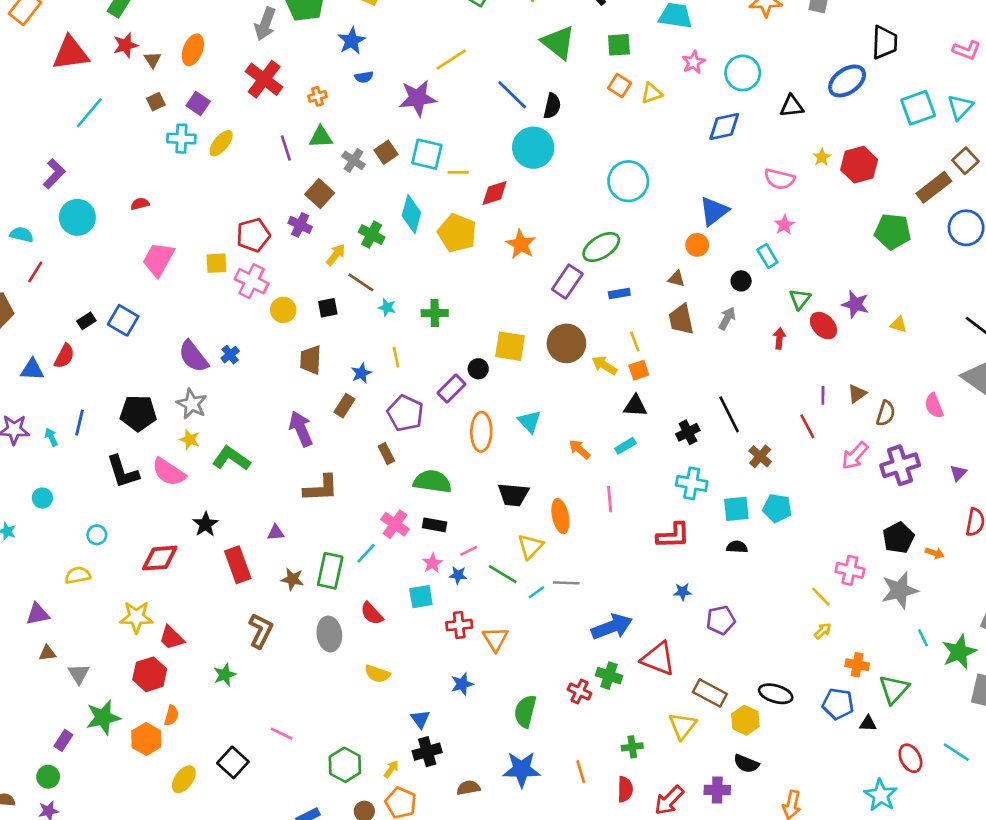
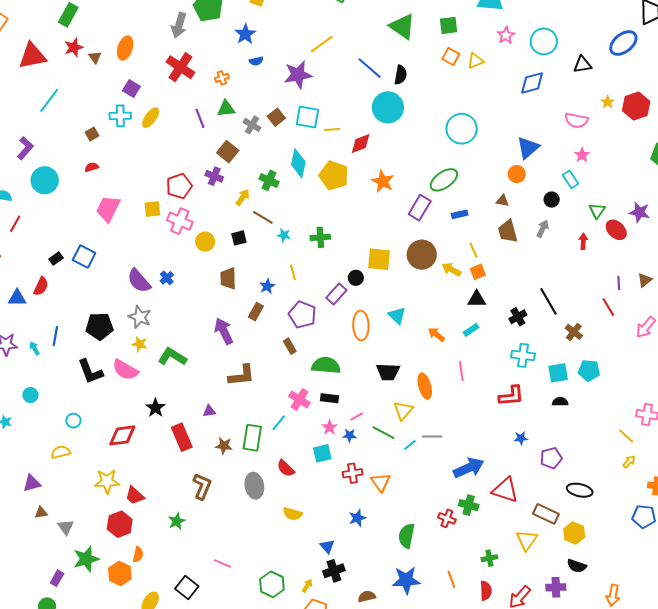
brown square: (156, 102) -> (92, 134), moved
black ellipse: (776, 694) -> (580, 490), moved

